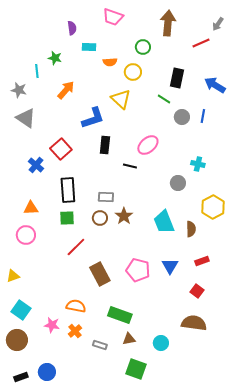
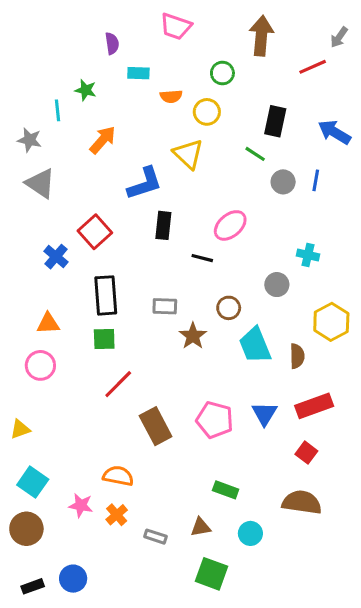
brown circle: (100, 218) -> (229, 308), moved
red rectangle: (202, 261) -> (314, 406), size x1.6
green rectangle: (120, 315) -> (226, 490), moved, size x0.7

